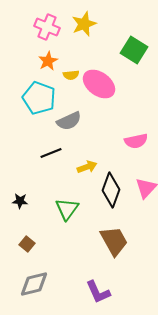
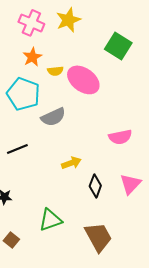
black line: (51, 153) -> (17, 149), moved
black diamond: (111, 190) -> (95, 186), size x0.7
green triangle: (67, 209) -> (50, 220), moved, turned 35

